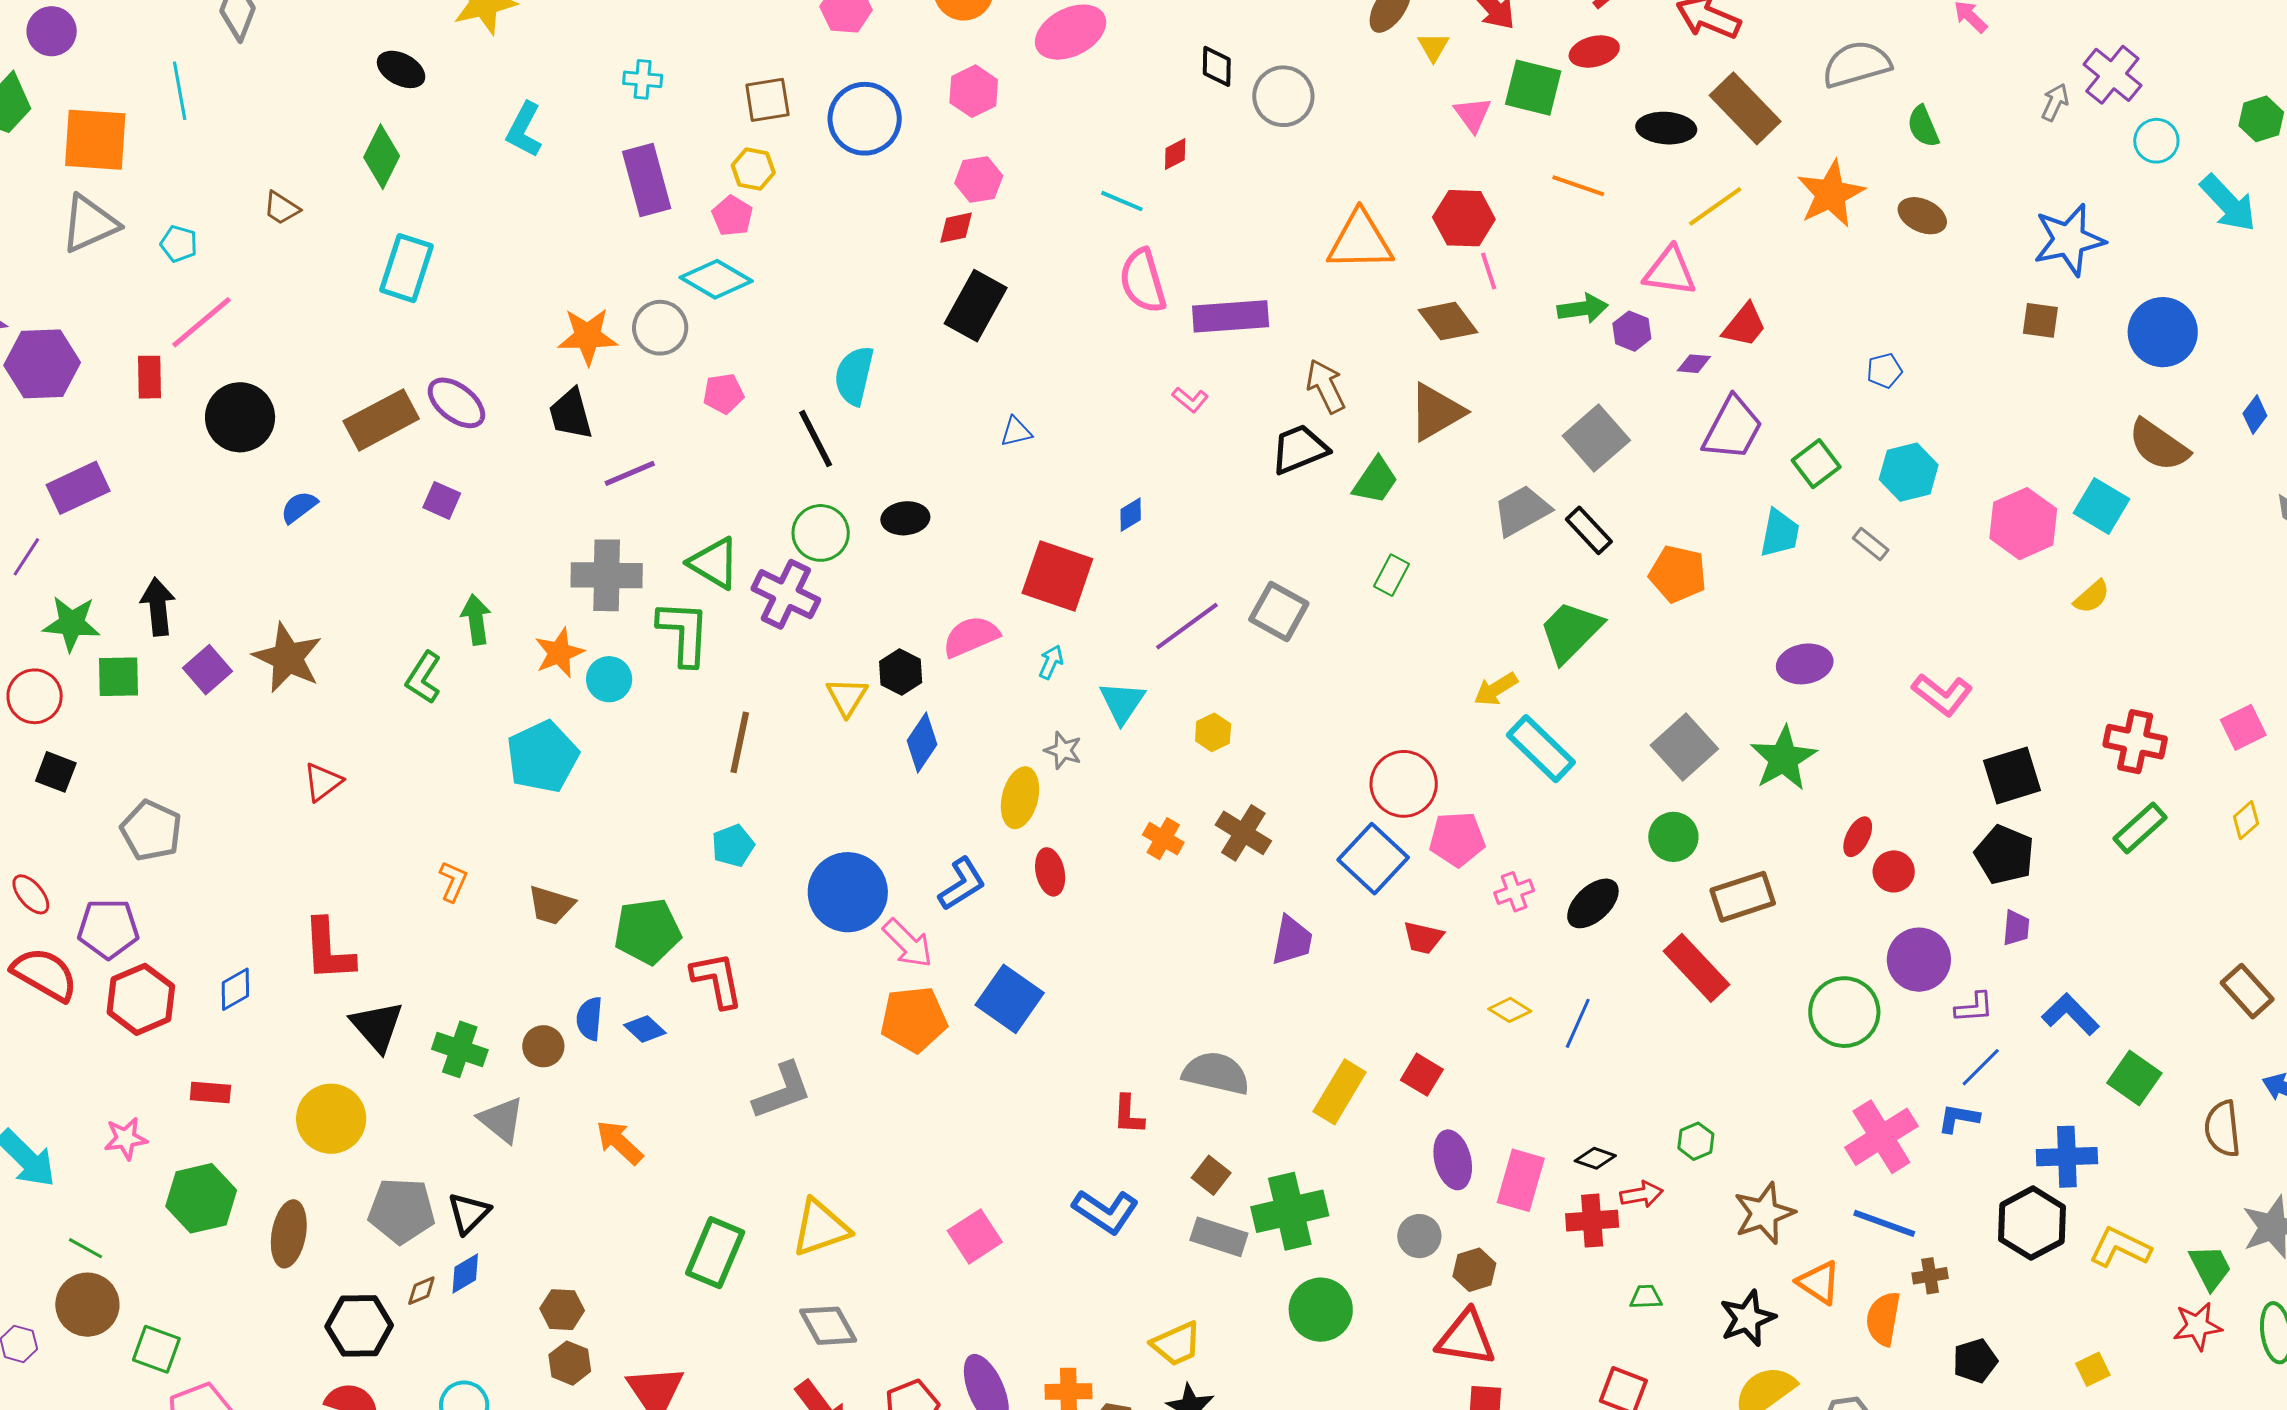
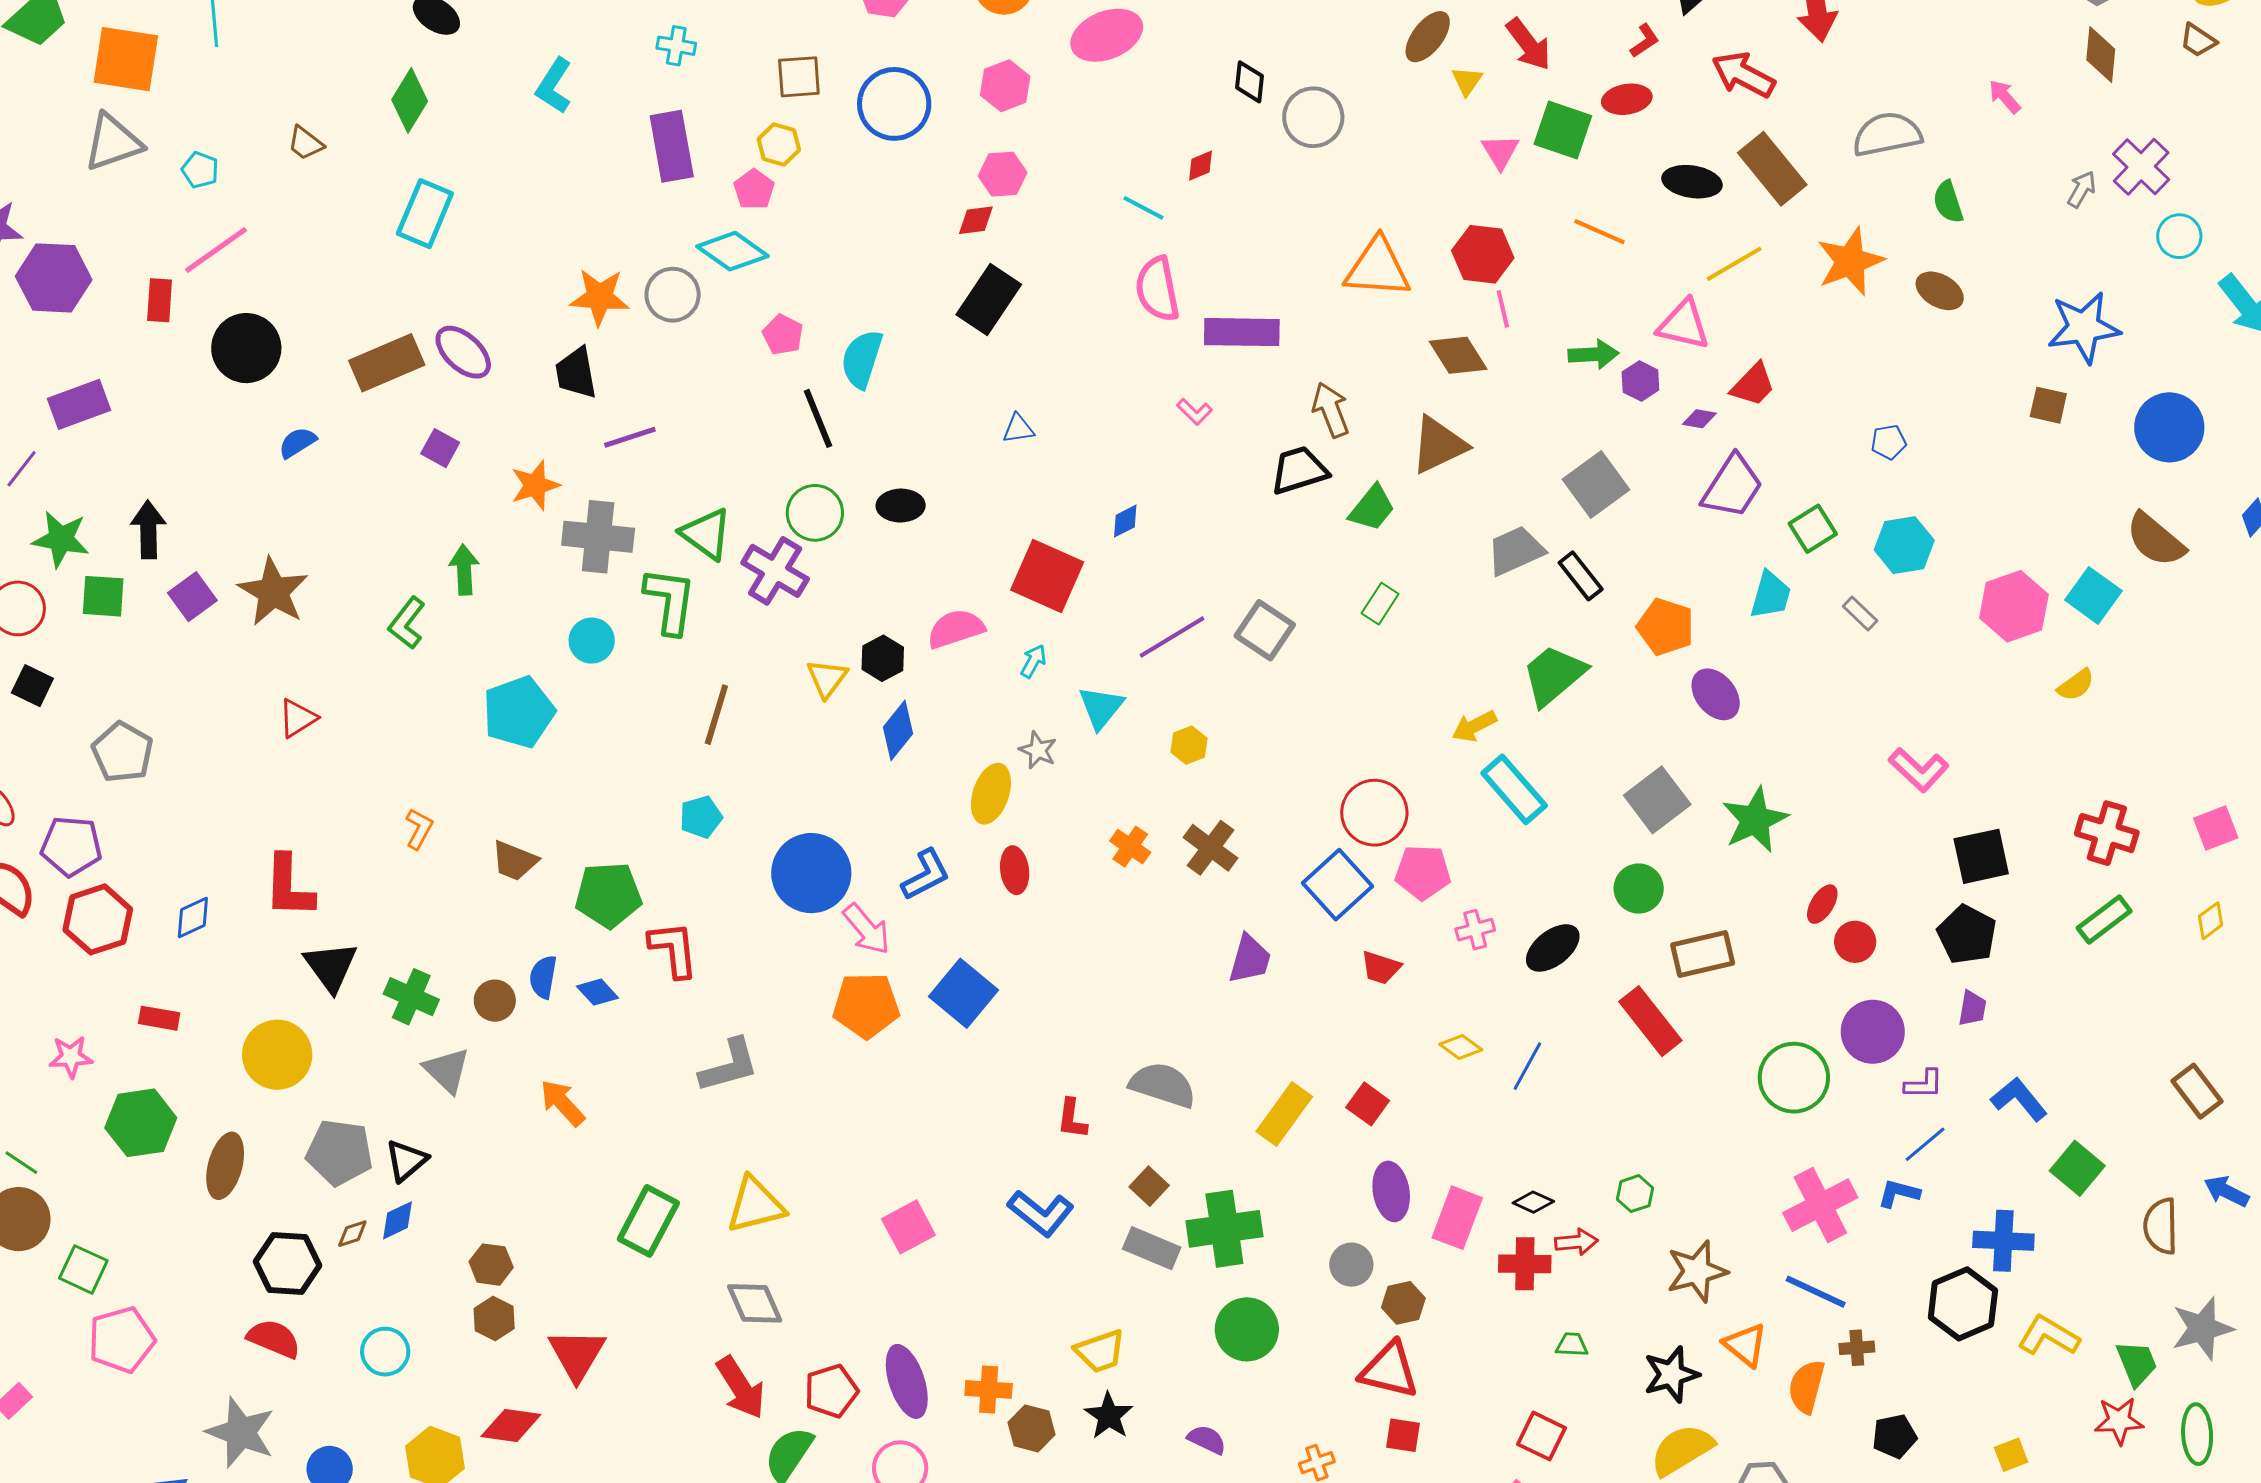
pink pentagon: (723, 394) -> (783, 335), moved, turned 30
orange star: (559, 653) -> (535, 485), moved
purple ellipse: (1805, 664) -> (1716, 694), moved, turned 56

